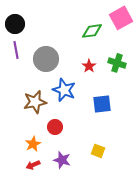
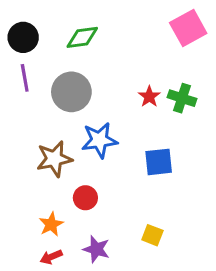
green diamond: (92, 31) -> (82, 37), moved
red star: (89, 66) -> (149, 97), moved
blue star: (64, 90) -> (99, 140), turned -30

